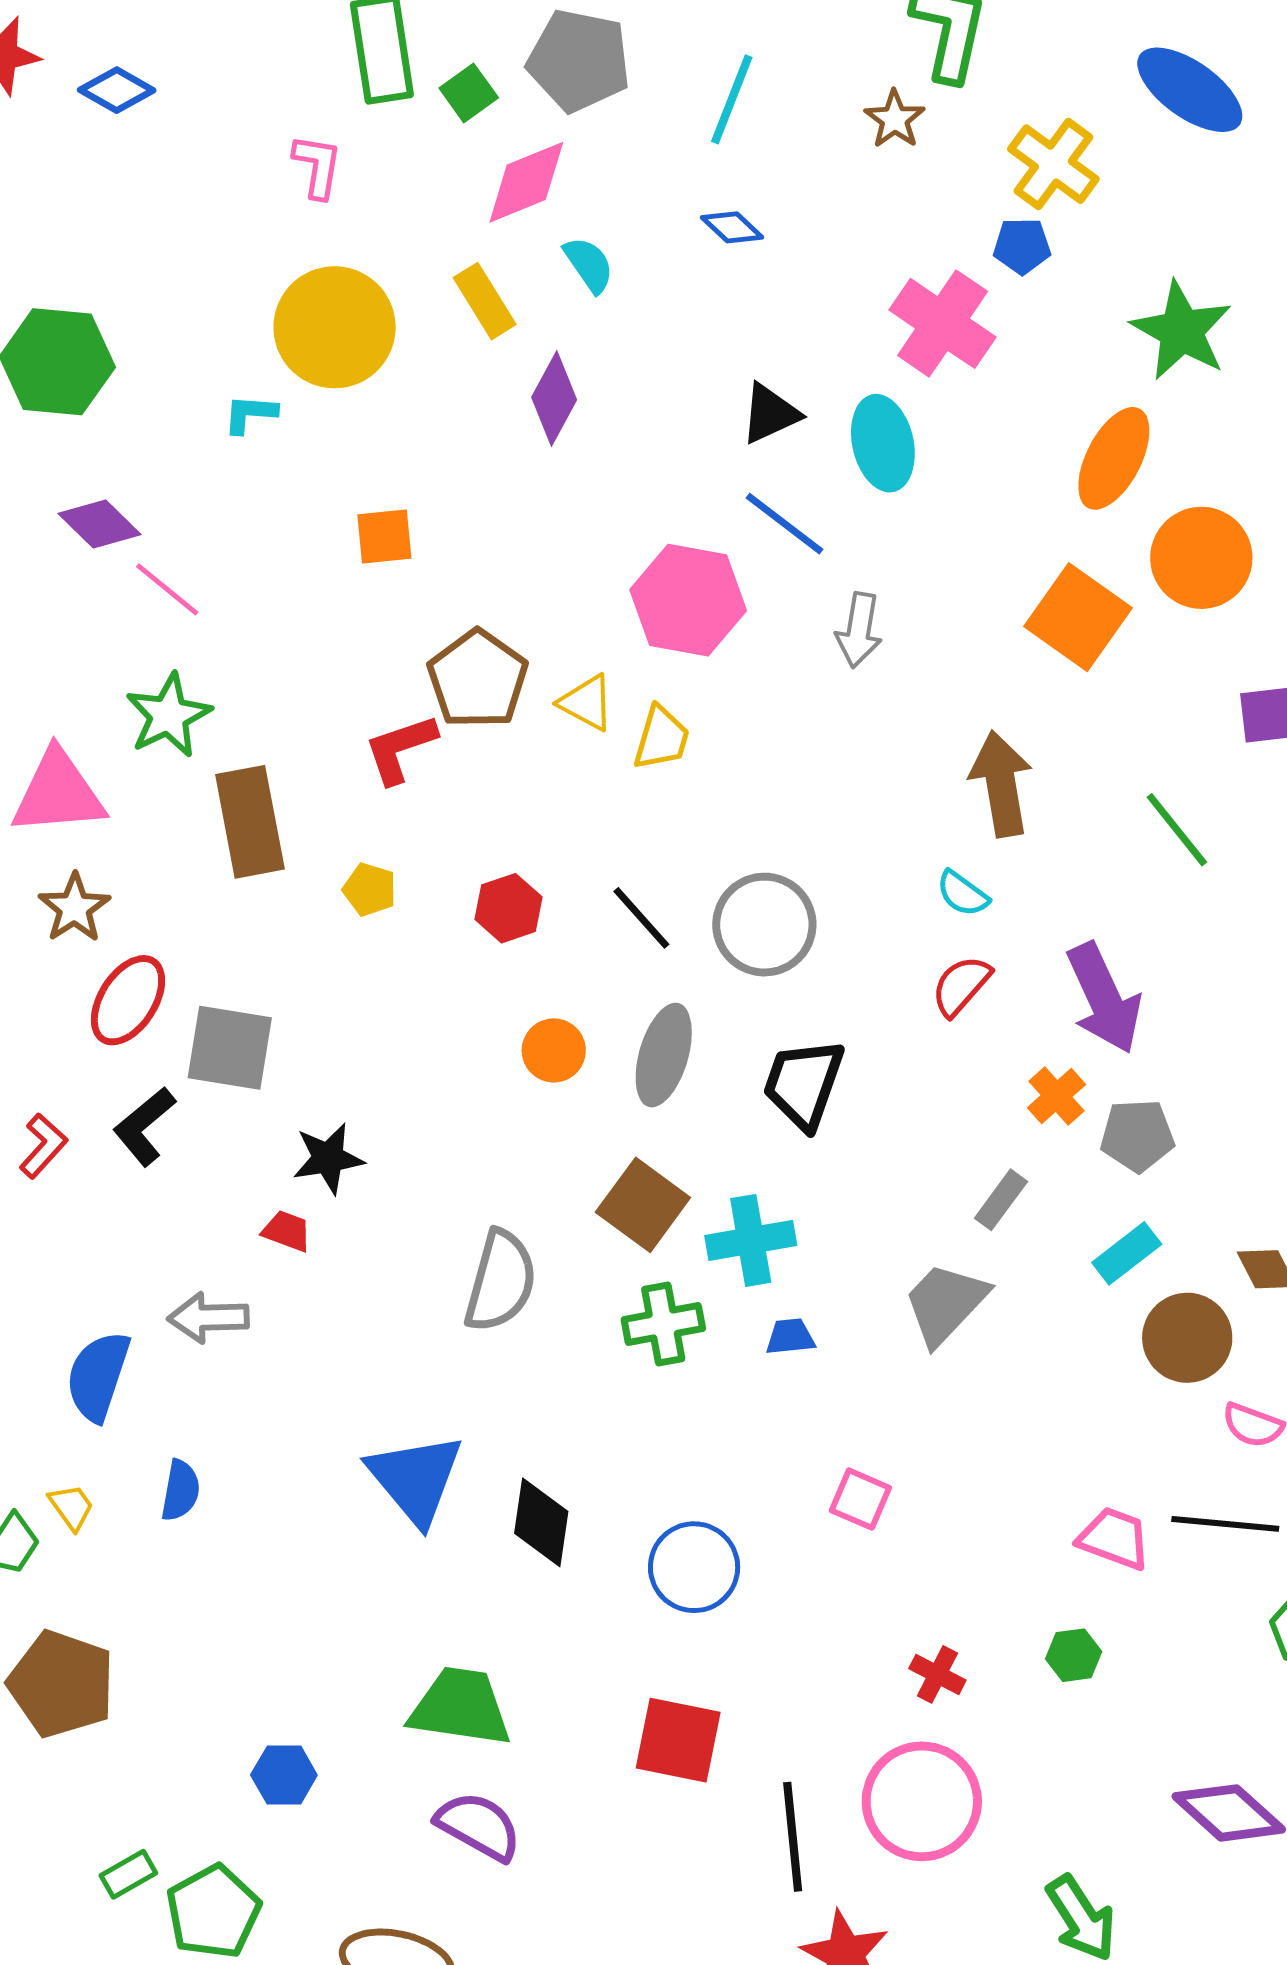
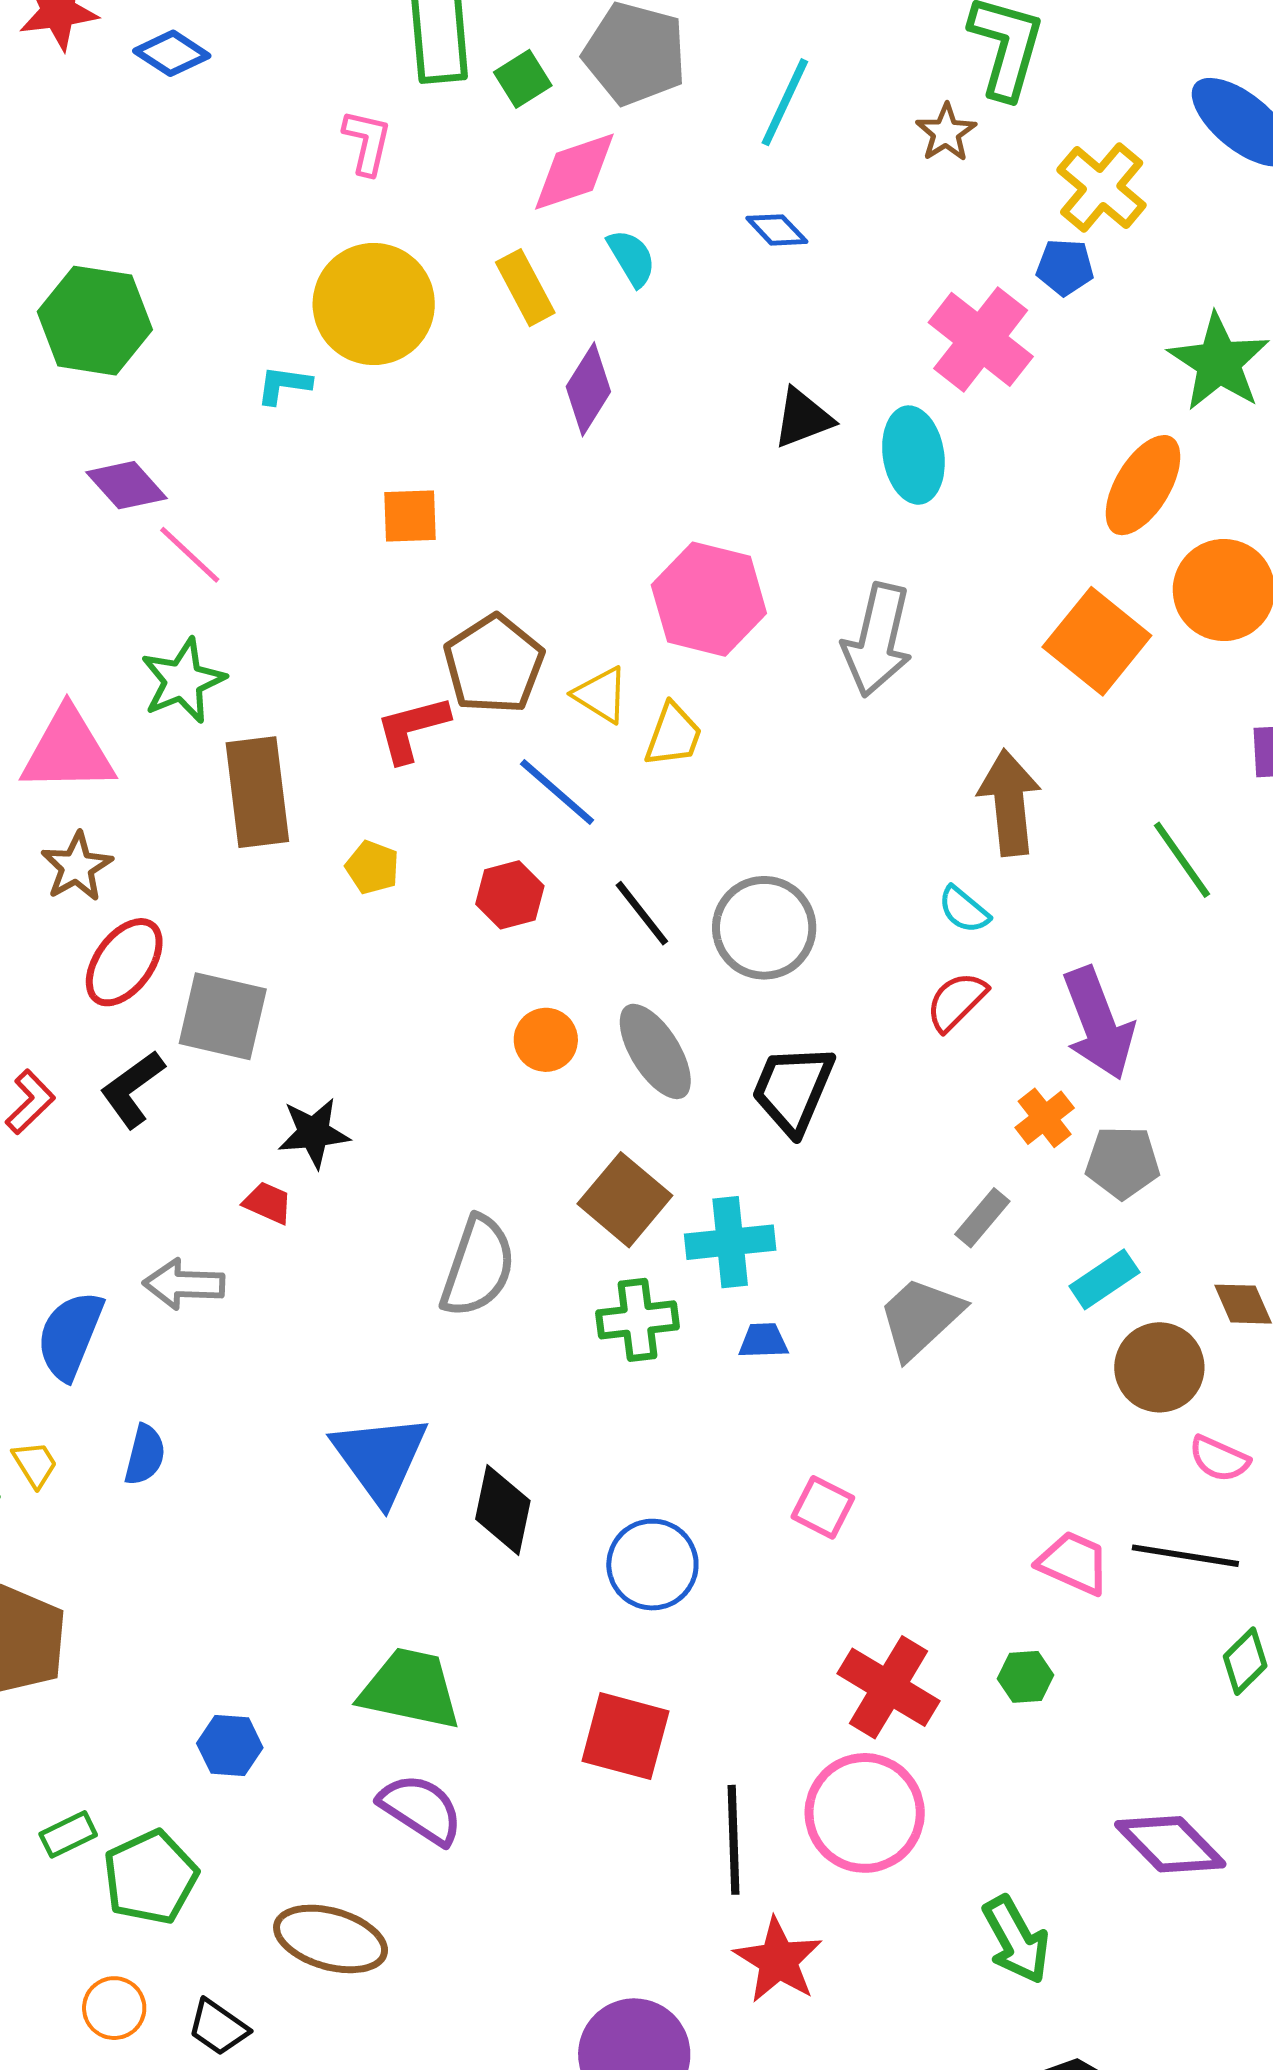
blue line: (784, 524) -> (557, 792), moved
gray arrow: (859, 630) -> (877, 640), size x1.5
gray ellipse: (664, 1055) -> (655, 1051), turned -52
red cross: (937, 1674) -> (888, 1687), size x1.8

